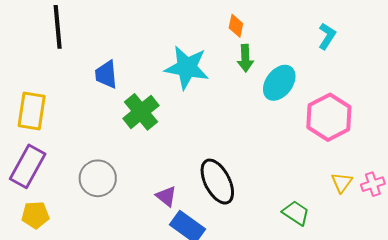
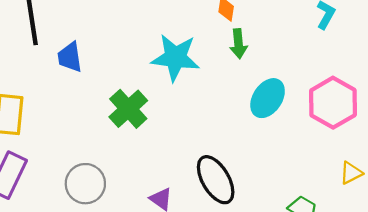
blue trapezoid: (106, 74) -> (70, 57), moved
cyan ellipse: (279, 83) -> (268, 98), moved
yellow triangle: (342, 182) -> (351, 173), turned 30

